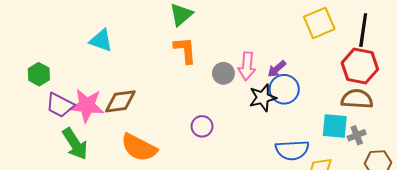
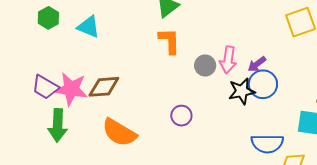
green hexagon: (39, 74) -> (48, 18), moved
green arrow: (75, 144) -> (58, 125), turned 32

